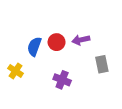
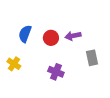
blue semicircle: (34, 47) -> (25, 34), moved

